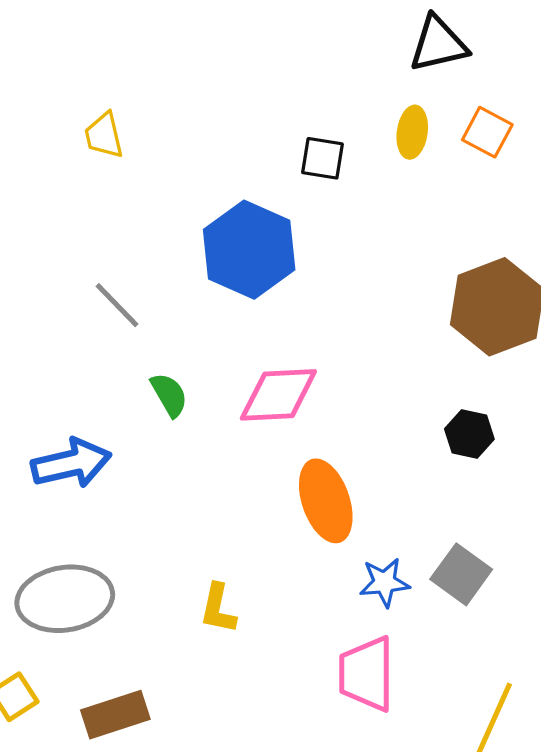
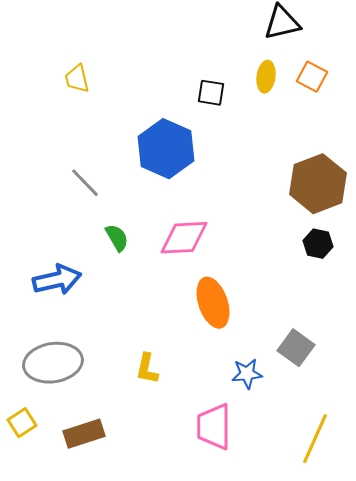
black hexagon: (469, 434) -> (318, 244), moved
blue star: (385, 582) -> (247, 374), moved
pink trapezoid: (367, 674) -> (214, 427), moved

